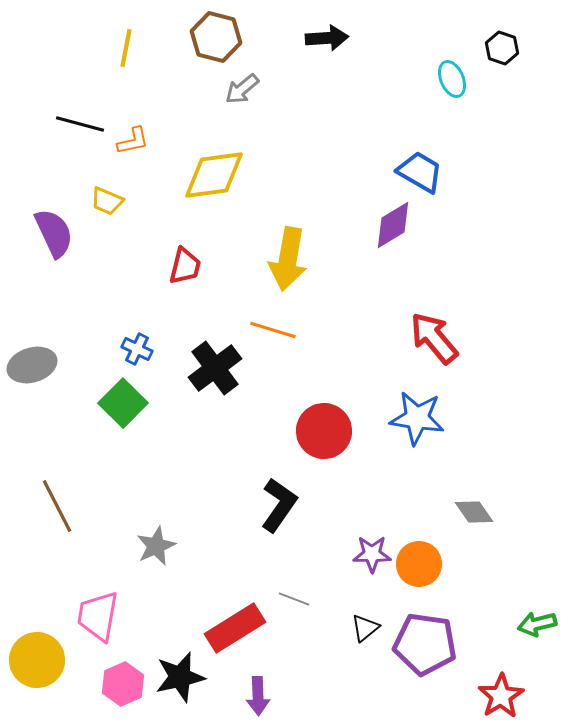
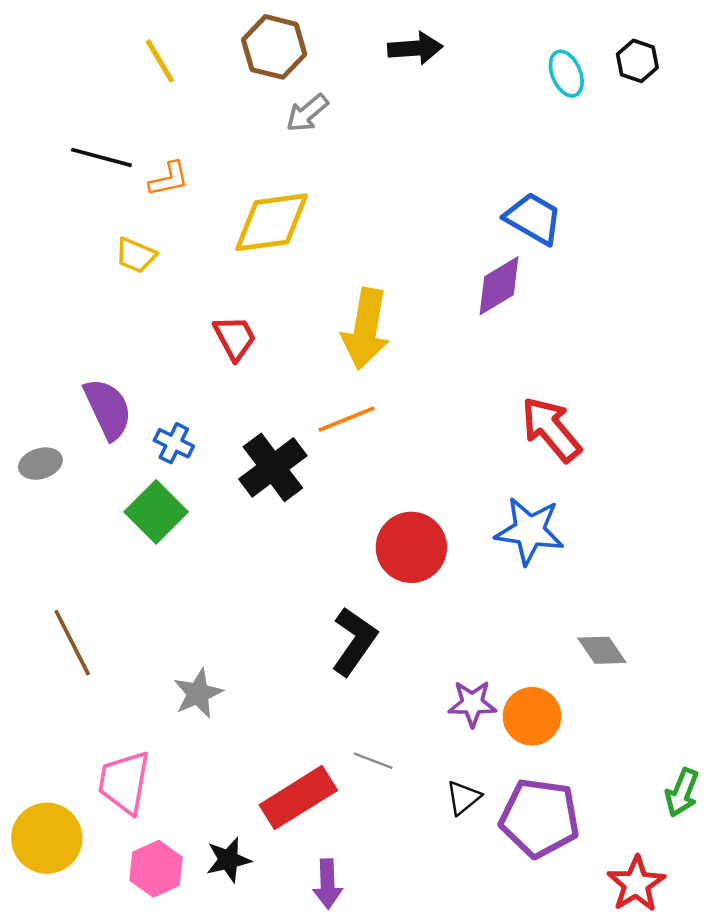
yellow line: (126, 48) -> (160, 61), turned -42
cyan ellipse: (452, 79) -> (566, 74), moved
purple semicircle: (54, 233) -> (108, 409), moved
red trapezoid: (185, 266) -> (235, 338), turned -42
orange line: (273, 330) -> (347, 419), turned -39
gray ellipse: (32, 365) -> (40, 464), size x0.7
green arrow: (537, 624) -> (682, 792), turned -54
black star: (180, 677) -> (228, 860), size x0.7

